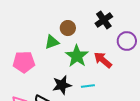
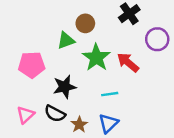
black star: (62, 85) -> (65, 87), moved

